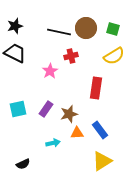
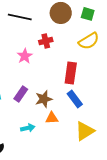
black line: (59, 32) -> (20, 17), moved
blue rectangle: (100, 130) -> (75, 99), moved
yellow triangle: (102, 161) -> (85, 131), moved

